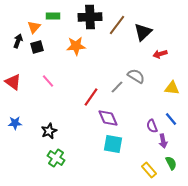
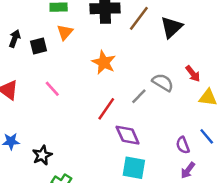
orange triangle: (34, 27) -> (65, 32), moved
orange star: (76, 46) -> (104, 62), moved, turned 30
red arrow: (160, 54) -> (193, 74), moved, turned -112
black star: (49, 131) -> (42, 155), moved
purple arrow: (163, 141) -> (188, 170), moved, turned 48

